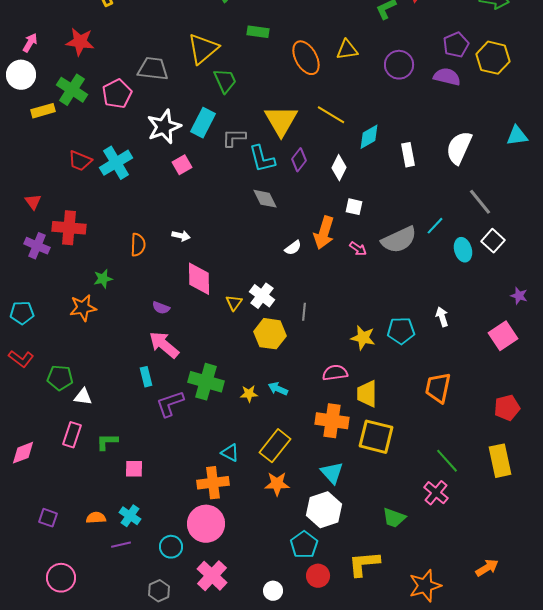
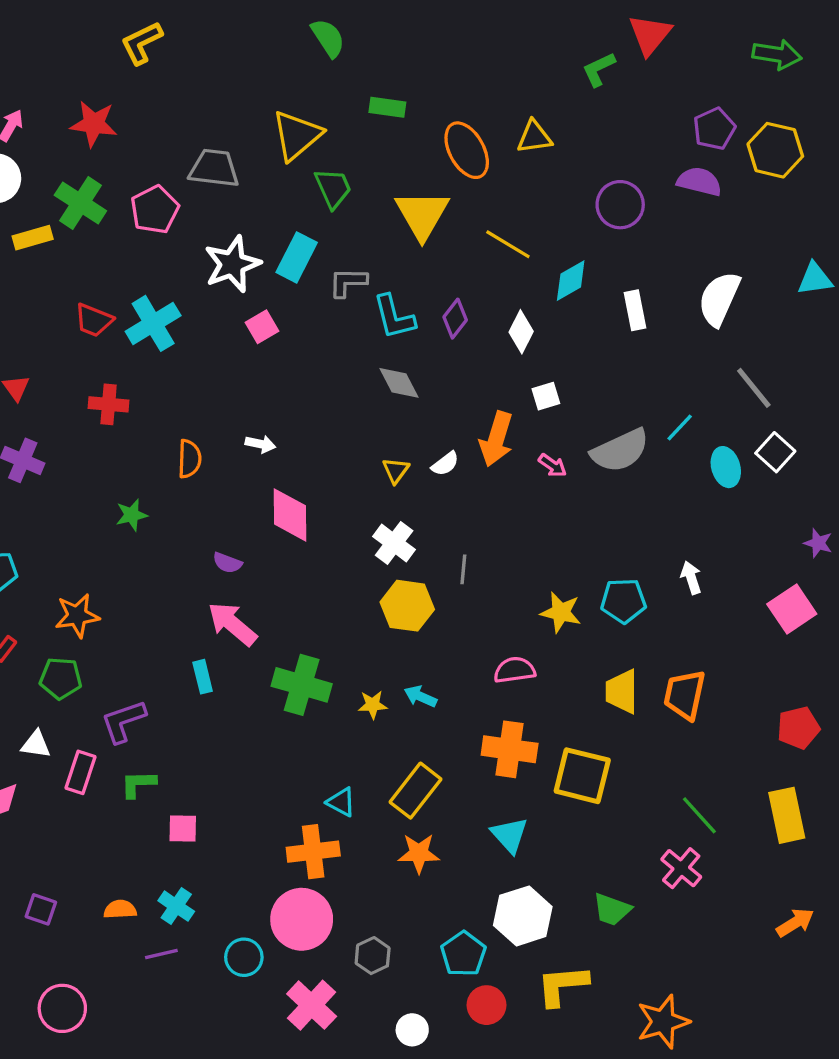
purple circle: (399, 65) -> (620, 205), moved
yellow triangle: (281, 121) -> (422, 215), moved
white square: (354, 207) -> (546, 396), turned -30
red cross: (69, 228) -> (109, 404), moved, size x0.7
yellow triangle: (234, 303) -> (396, 470), moved
orange star: (83, 308) -> (77, 616), moved
yellow trapezoid: (367, 394) -> (622, 692), moved
white triangle: (83, 397) -> (36, 744), moved
purple L-shape: (170, 404) -> (123, 721), moved
white hexagon: (324, 510) -> (523, 916), moved
orange arrow: (487, 568) -> (795, 923), moved
gray hexagon: (159, 591) -> (373, 956), moved

